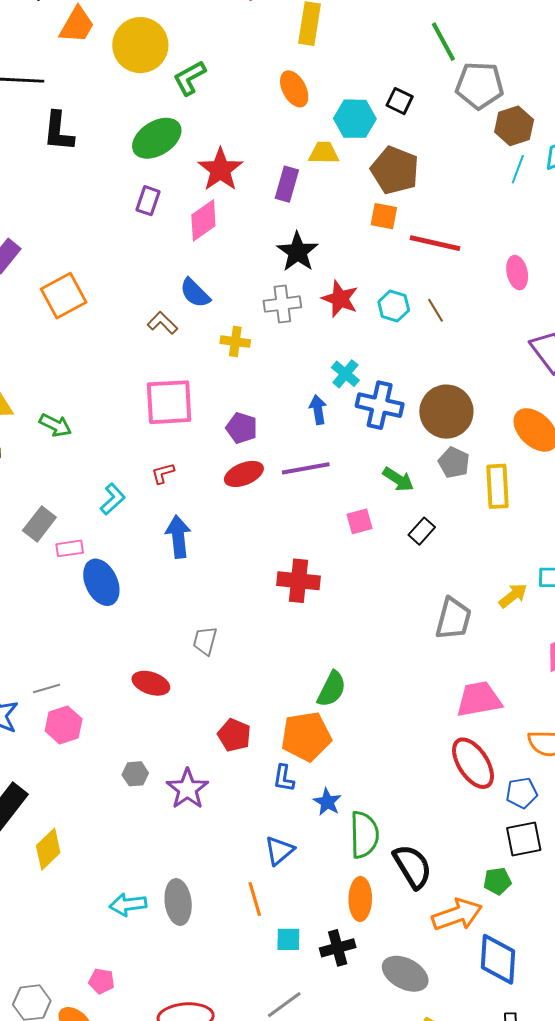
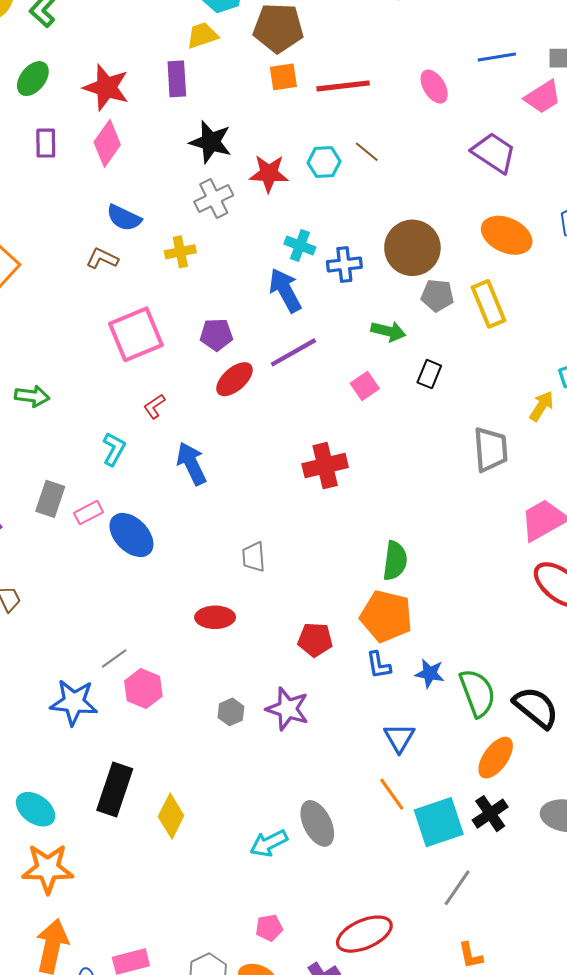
green ellipse: (157, 138) -> (33, 79), size x0.7
blue cross: (380, 405) -> (344, 264), size x0.7
blue arrow: (318, 410) -> (285, 290), size x1.5
orange pentagon: (306, 736) -> (386, 616), turned -30
orange ellipse: (360, 899) -> (496, 758), turned 54
cyan square: (288, 939) -> (439, 822), size x1.8

